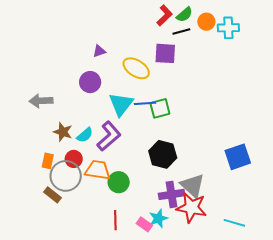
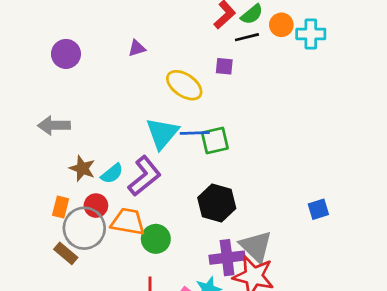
purple triangle: (99, 51) -> (137, 48), moved
purple square: (165, 53) -> (224, 66), size x0.6
purple circle: (90, 82) -> (66, 54), moved
blue square: (238, 157) -> (318, 209), size x0.6

